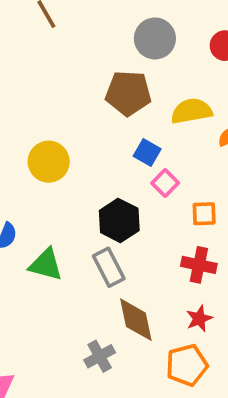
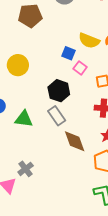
brown pentagon: (128, 93) -> (30, 16), moved
yellow semicircle: (192, 111) -> (89, 41), moved, turned -140
gray cross: (100, 356) -> (26, 169), moved

